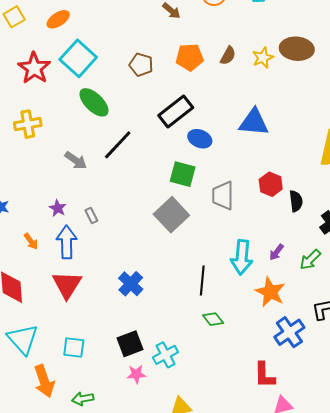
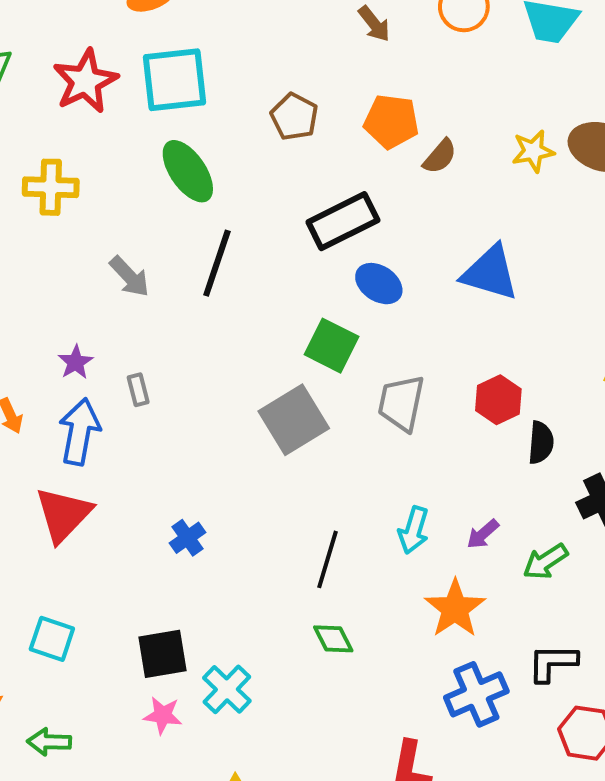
brown semicircle: (228, 56) -> (440, 156), moved
cyan square: (78, 58) -> (175, 80), turned 30
black line: (118, 145) -> (217, 263), turned -36
cyan arrow: (242, 257) -> (414, 530), size x0.7
blue cross: (131, 284) -> (188, 538), size x0.7
cyan cross: (165, 355) -> (227, 689), turned -30

